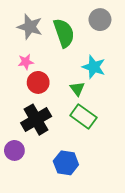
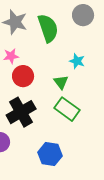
cyan star: (94, 67) -> (77, 61), size x0.7

